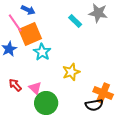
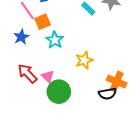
orange square: (30, 34) -> (43, 22), size x0.7
red arrow: (15, 85) -> (27, 73), size x1.5

